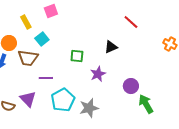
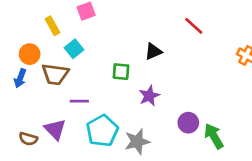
black triangle: (111, 47) -> (153, 51), moved
purple circle: (131, 86) -> (188, 123), moved

